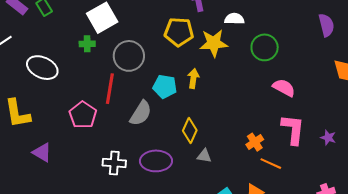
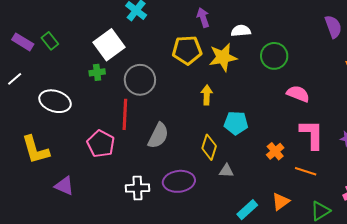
cyan pentagon: (165, 86) -> (236, 123), moved
orange line: (271, 164) -> (306, 171), moved

